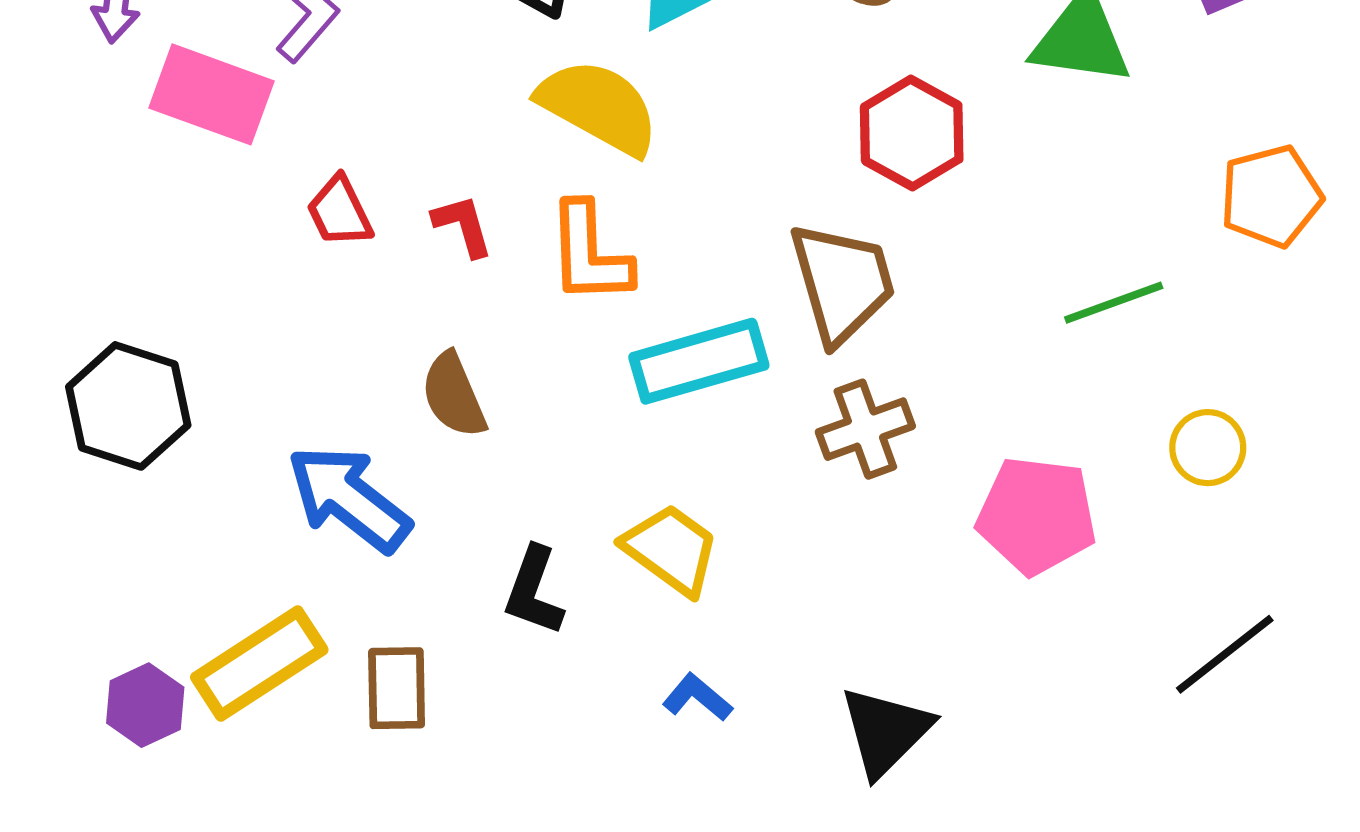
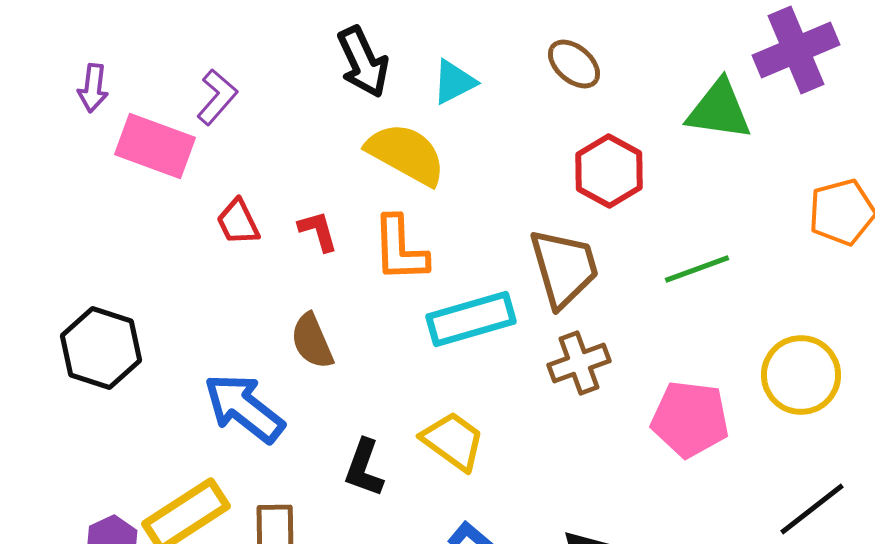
green line: (1114, 303) -> (697, 269), moved
yellow circle: (1208, 448) -> (801, 375), size x1.6

